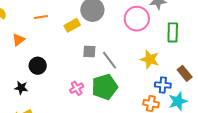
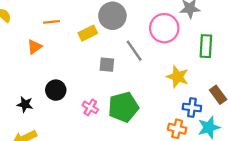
orange triangle: (18, 40) -> (35, 47), moved
gray line: (110, 60) -> (134, 51), moved
black circle: (38, 66) -> (56, 90), moved
pink cross: (77, 88) -> (90, 107), turned -32

